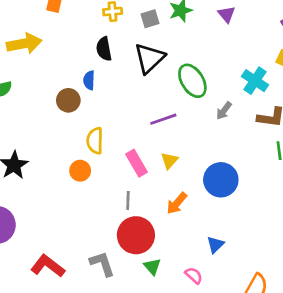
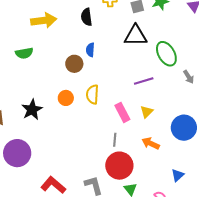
black semicircle: (104, 49) -> (87, 17), moved
black triangle: (149, 58) -> (136, 36), turned 40
gray arrow: (224, 111) -> (189, 77), turned -72
orange circle: (80, 171) -> (66, 98), moved
orange arrow: (177, 203) -> (151, 143), turned 72

